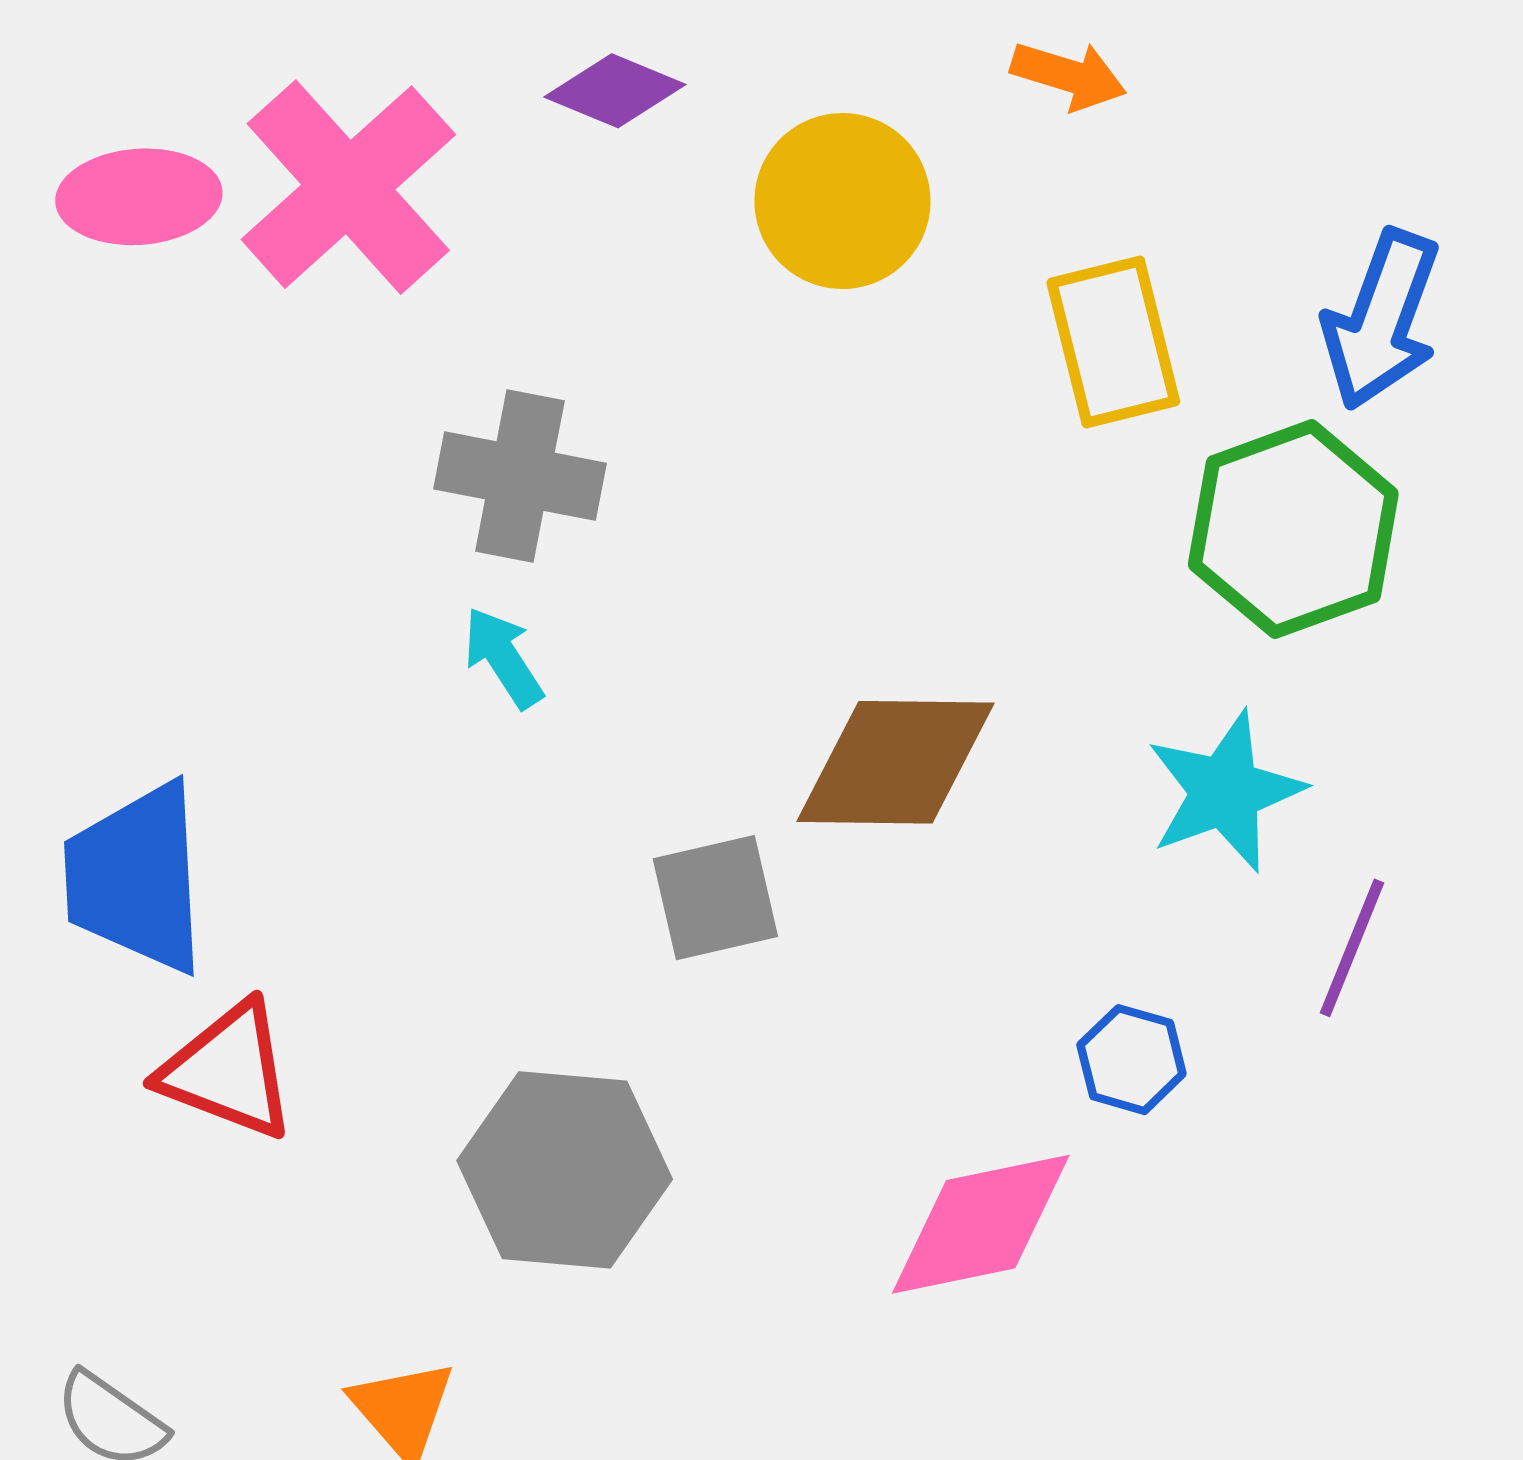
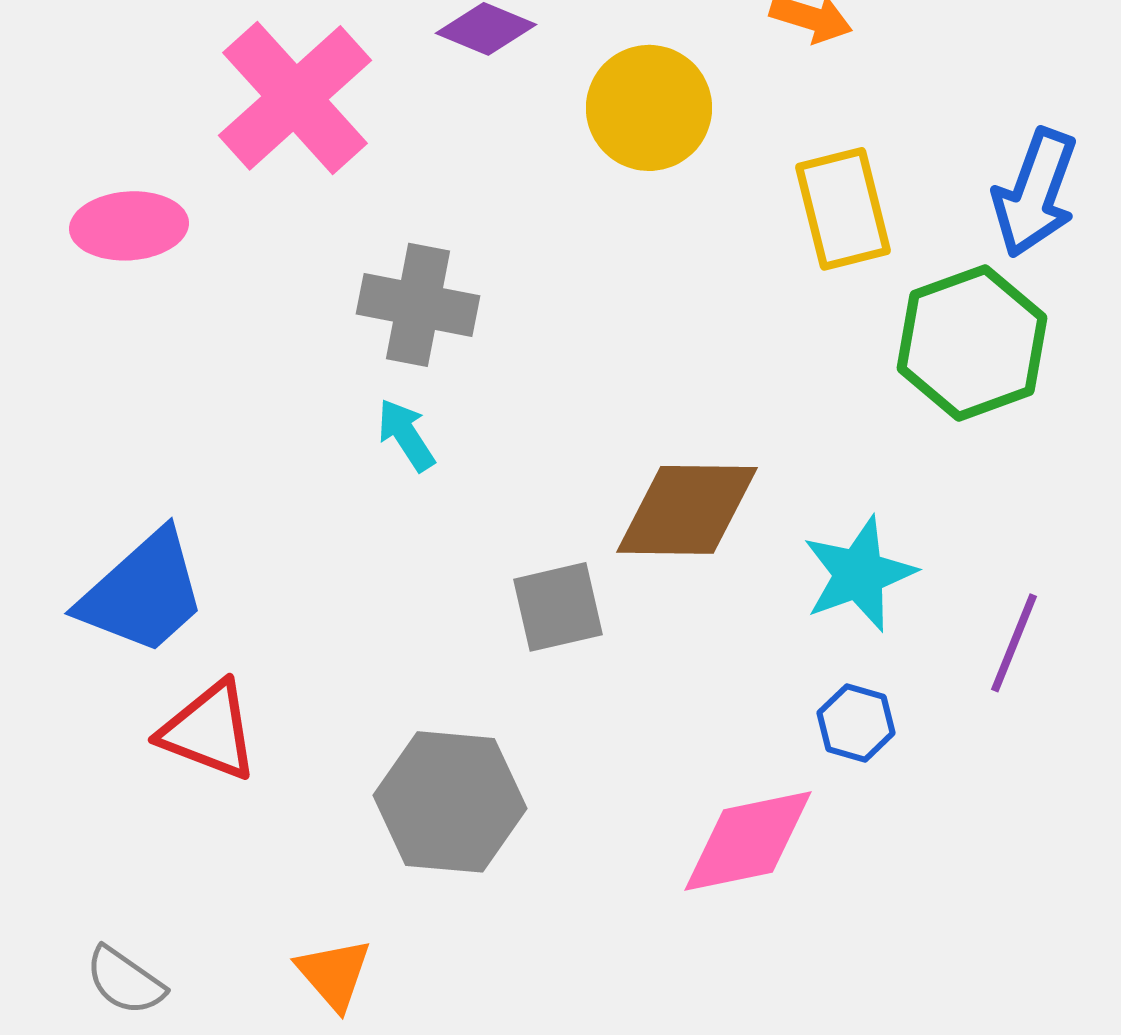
pink ellipse: (139, 197) -> (129, 226), moved
cyan star: (1225, 792) -> (859, 574), moved
blue trapezoid: (136, 878) -> (143, 593), turned -129

